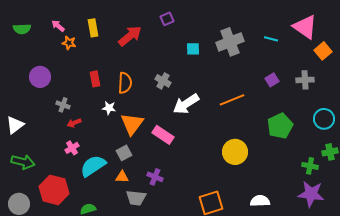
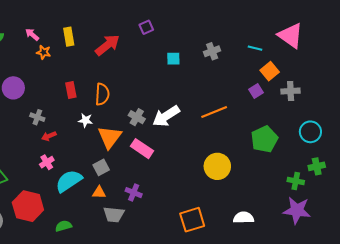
gray cross: (230, 42) -> (212, 51), size x0.6
orange square: (323, 51) -> (270, 71), moved
gray cross: (163, 81) -> (137, 117), moved

